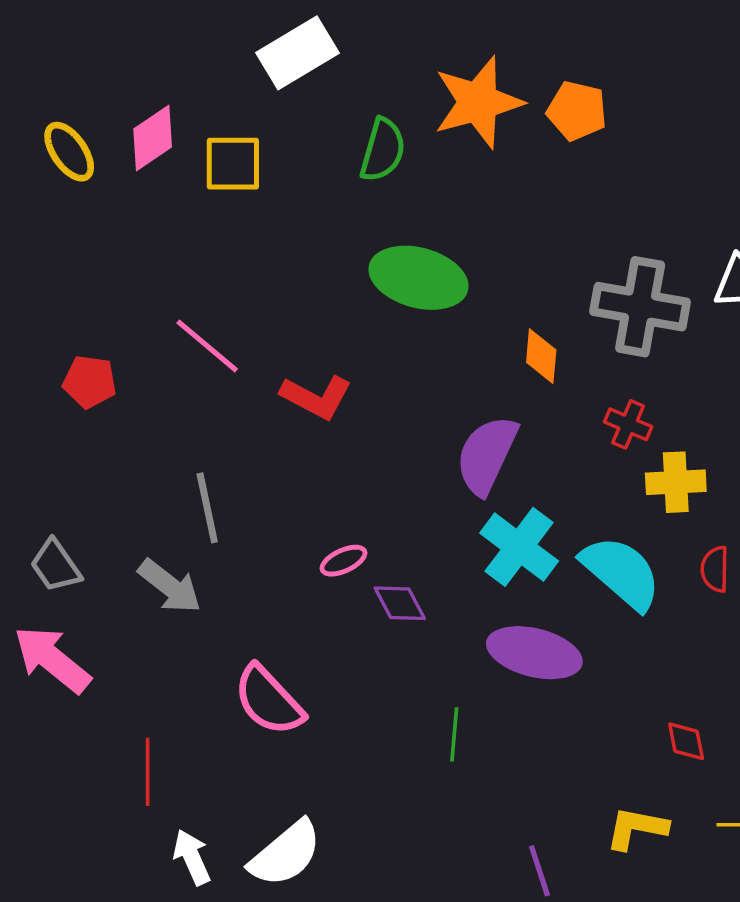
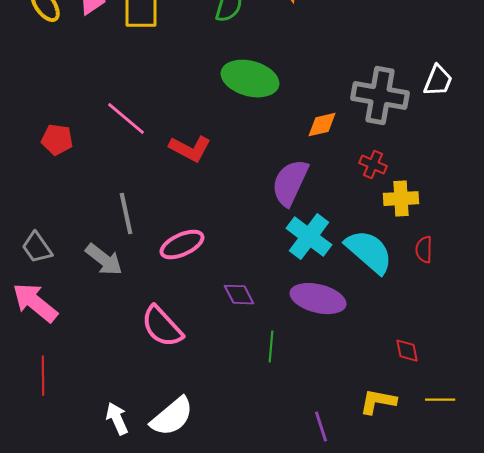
orange diamond: (541, 356) -> (322, 125), turned 72
pink ellipse: (344, 561) -> (182, 245), moved, size x1.6
purple diamond: (400, 603) -> (239, 295), moved
red line: (148, 772) -> (43, 376), moved

